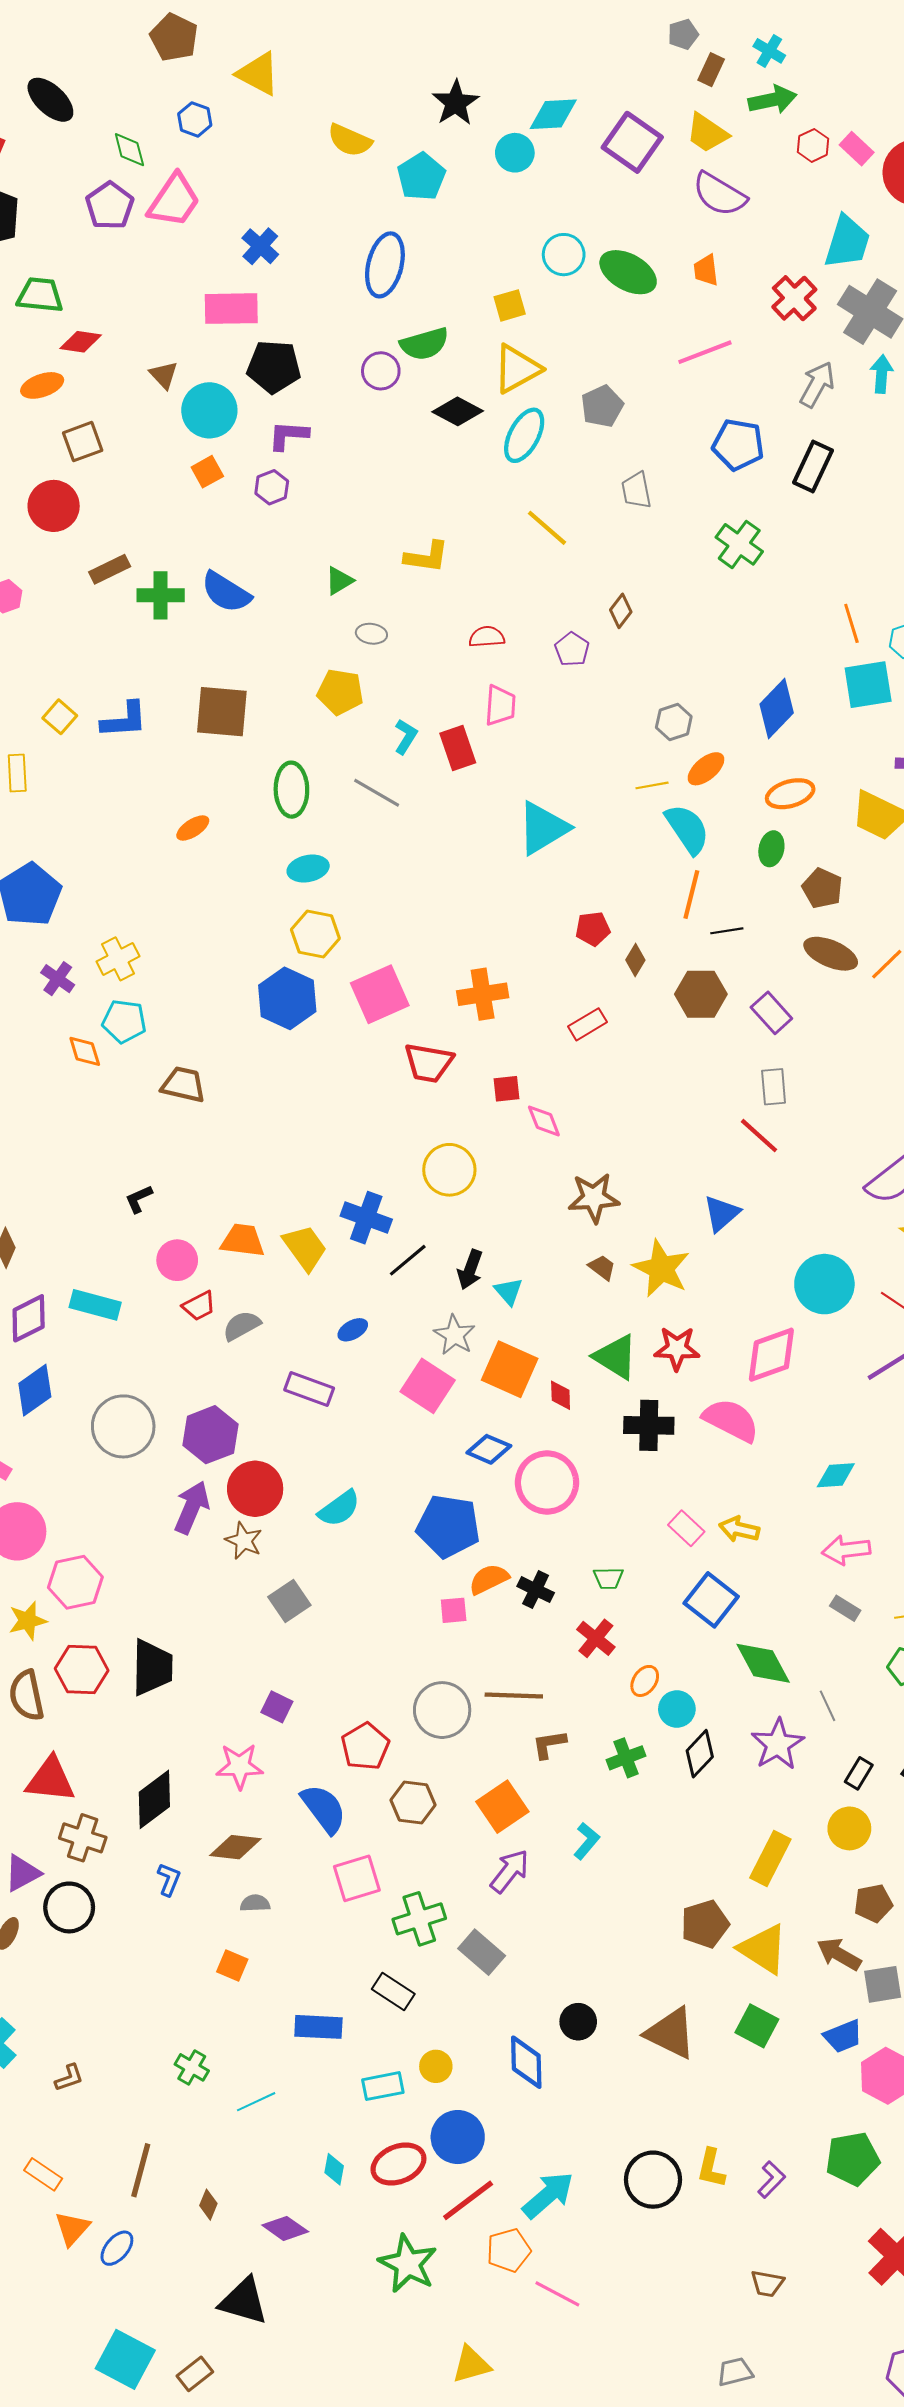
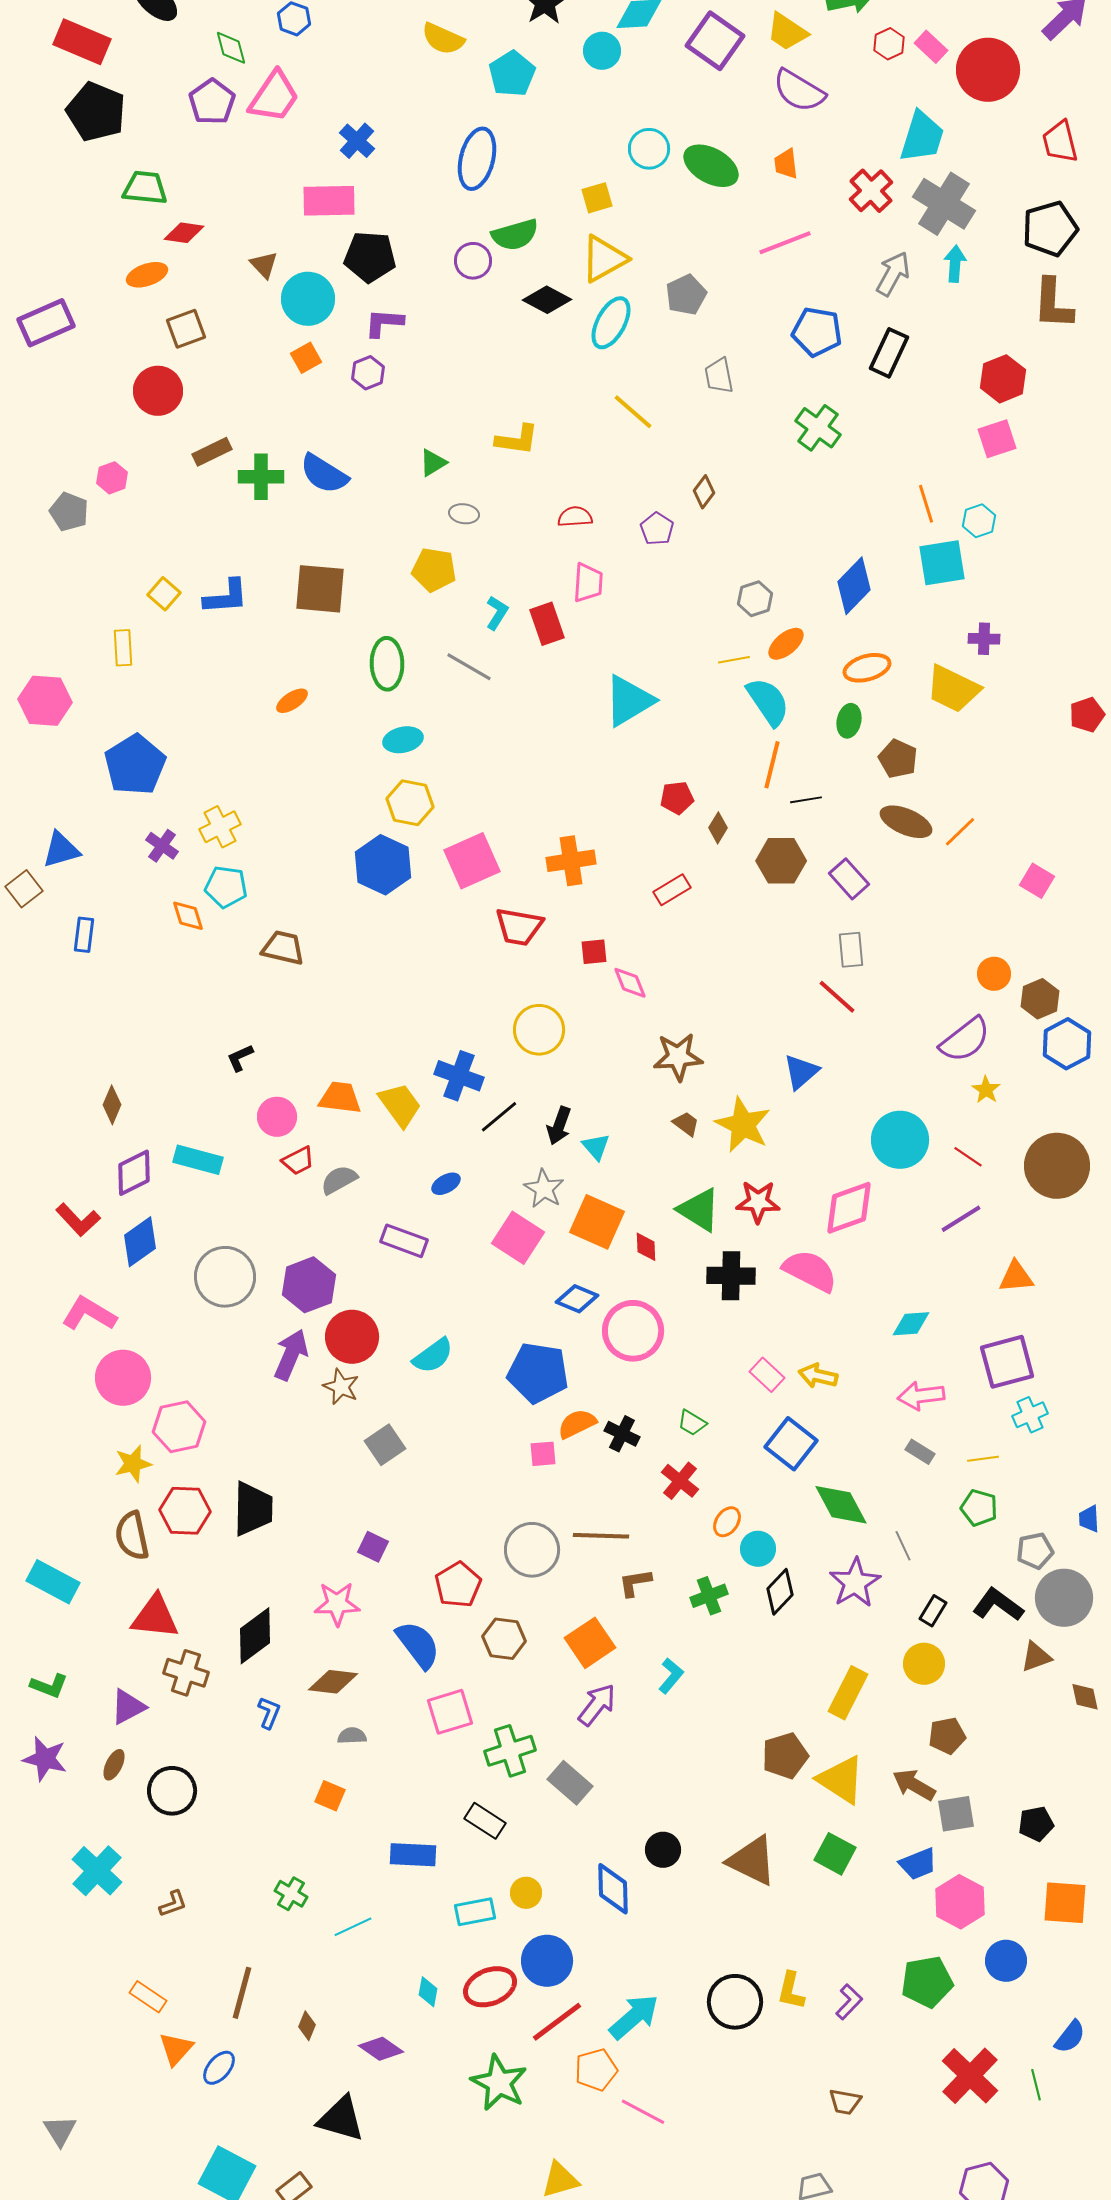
green trapezoid: (608, 1578) -> (692, 1423), turned 32
black circle: (69, 1907) -> (172, 1791), moved

